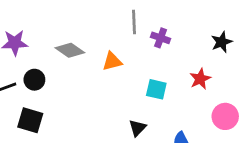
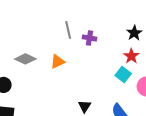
red star: (200, 79) -> (131, 56), moved
cyan square: (156, 89) -> (123, 74), moved, turned 35

